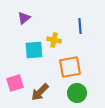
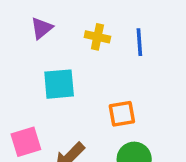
yellow cross: (54, 40) -> (97, 37), moved
orange square: (70, 67) -> (122, 114), size x0.7

